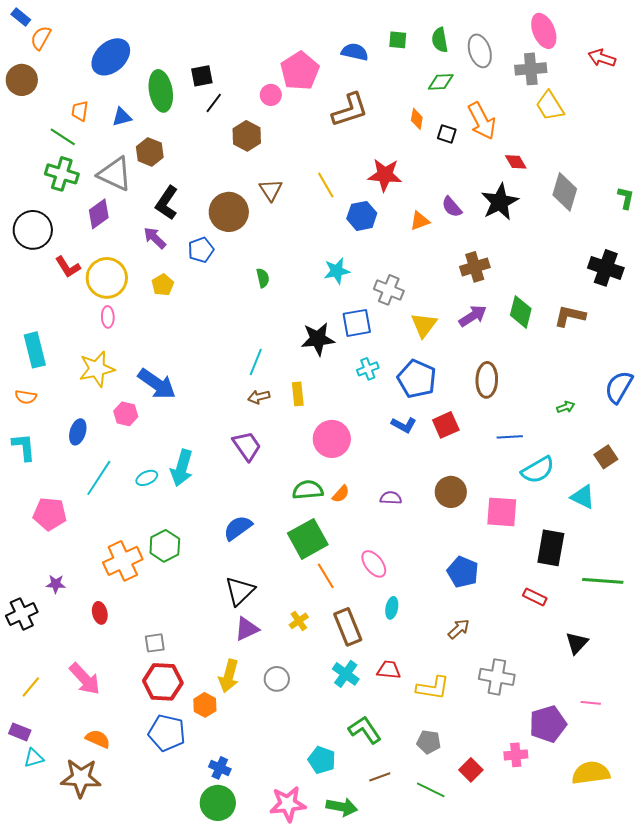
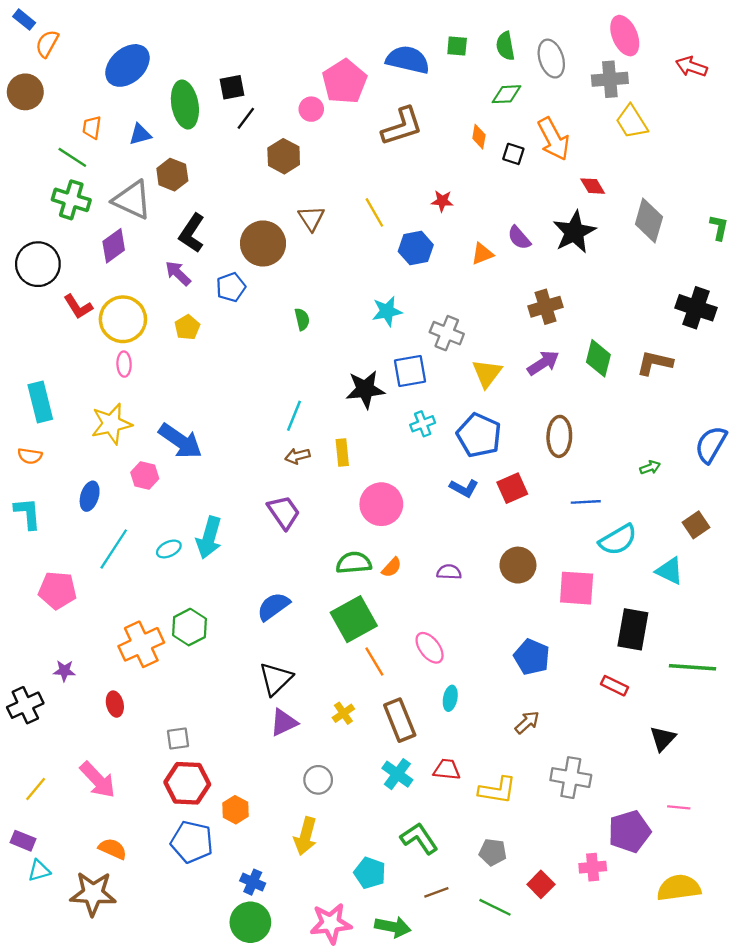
blue semicircle: (355, 52) -> (408, 60), size x1.4
red star: (385, 175) -> (442, 201), size x0.6
yellow arrow: (229, 676) -> (306, 836), moved

